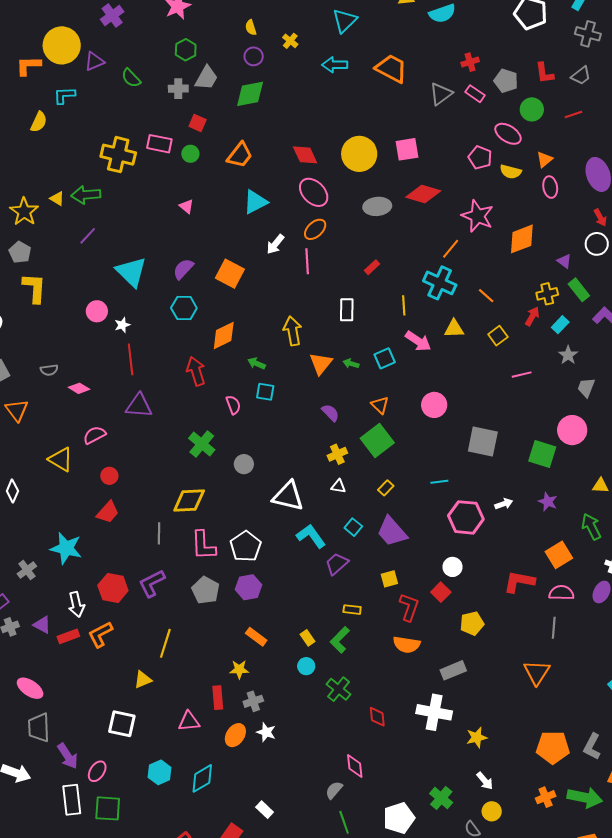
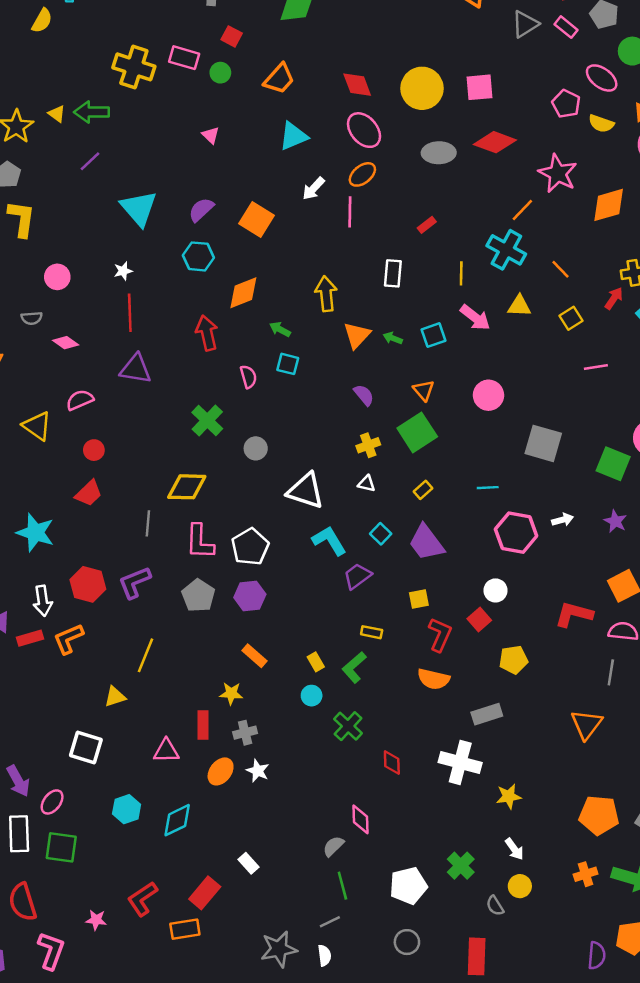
pink circle: (97, 311) -> (57, 277), moved

